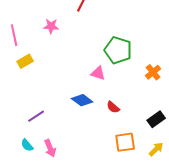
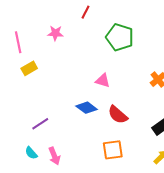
green pentagon: (118, 50) -> (120, 37), moved
red semicircle: (113, 107) -> (118, 115), size x1.5
orange square: (125, 142) -> (113, 150), moved

